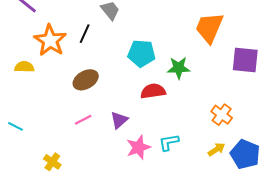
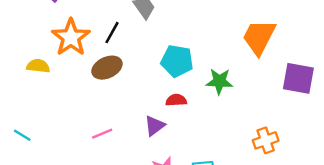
brown ellipse: (86, 80) -> (107, 68), moved
red semicircle: (153, 91) -> (176, 100), moved, size x0.7
orange cross: (222, 115) -> (266, 140), turned 30
purple triangle: (119, 120) -> (155, 126), moved

